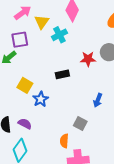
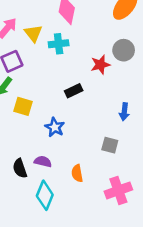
cyan cross: (59, 35) -> (59, 44), turned 35
yellow square: (25, 85) -> (23, 106), moved
orange semicircle: (64, 141) -> (77, 173), moved

